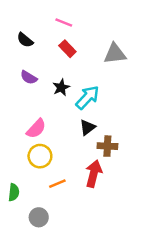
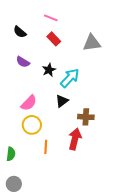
black triangle: (87, 127) -> (62, 101), moved
orange line: (57, 184) -> (46, 147), turned -64
gray circle: (39, 217) -> (14, 184), moved

